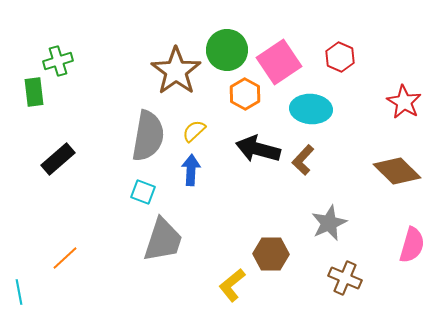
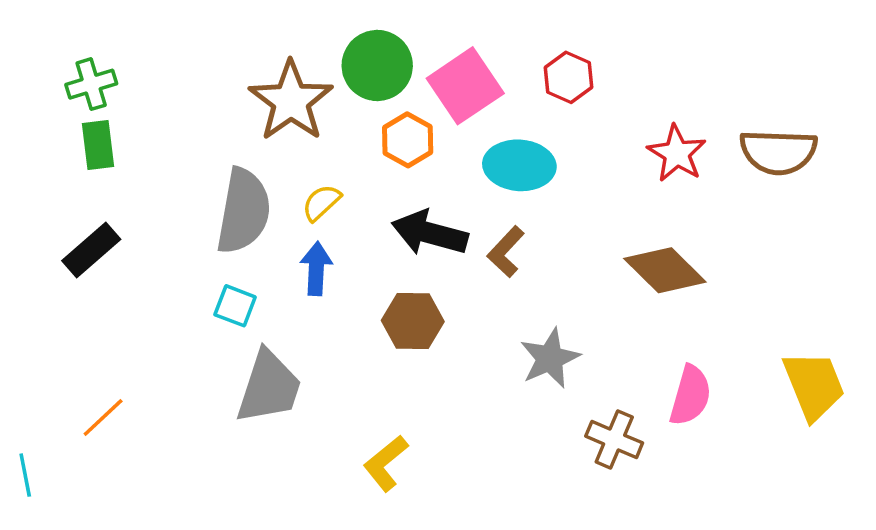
green rectangle: (34, 92) -> (98, 145), moved
brown hexagon: (271, 254) -> (413, 321), moved
brown cross: (345, 278) -> (614, 440), moved

